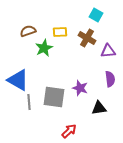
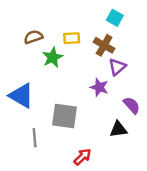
purple triangle: (108, 51) -> (117, 67), moved, turned -35
purple semicircle: (110, 79) -> (132, 105), moved, turned -35
purple star: (80, 88) -> (99, 87), moved
gray line: (29, 102) -> (35, 138), moved

